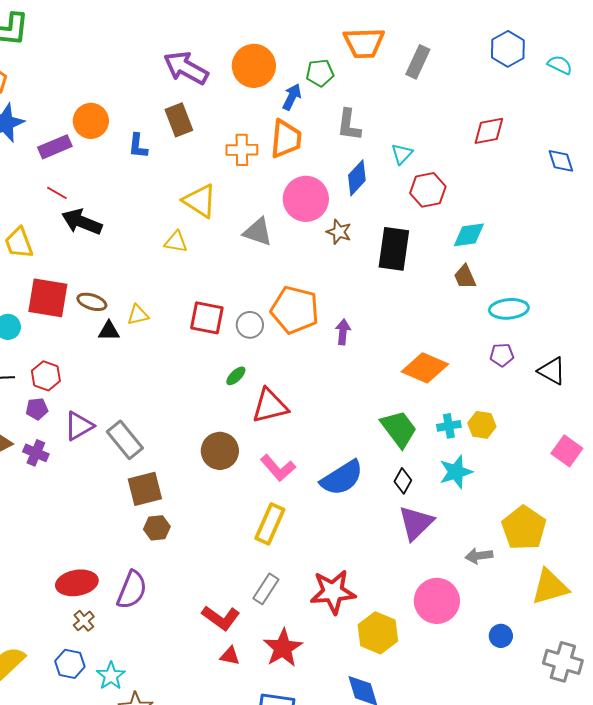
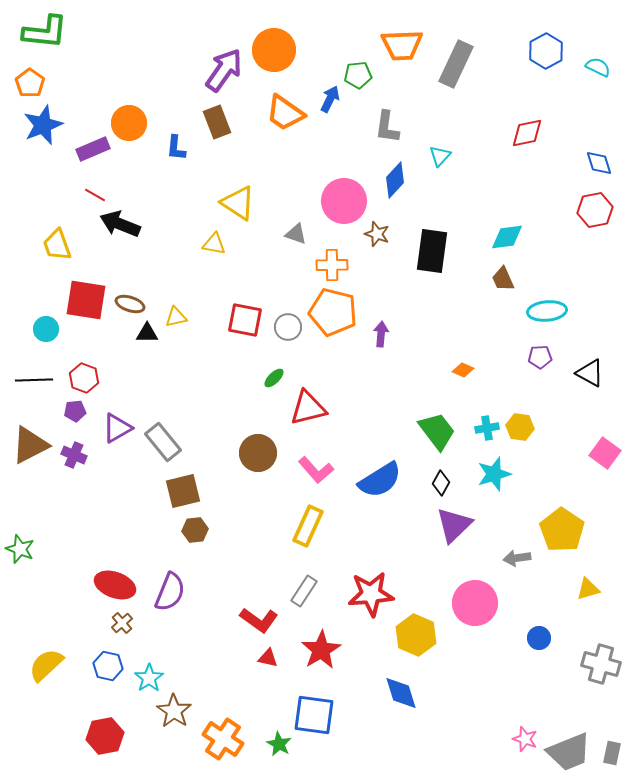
gray rectangle: (418, 62) -> (456, 64), size x1.4
orange circle: (254, 66) -> (274, 50), moved
purple arrow: (186, 68) -> (224, 70), turned 96
orange trapezoid: (286, 139) -> (285, 113), moved, turned 120
orange cross: (242, 150) -> (332, 265), moved
red hexagon: (428, 190) -> (595, 210), moved
gray triangle: (258, 232) -> (296, 234), size x0.7
orange diamond: (425, 368) -> (463, 370), size x0.5
red ellipse: (77, 583) -> (115, 585), turned 30
yellow triangle: (550, 587) -> (588, 589), size x0.6

